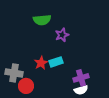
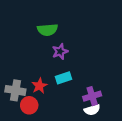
purple star: (62, 35) -> (60, 51), moved
red star: (41, 63) -> (39, 86), moved

